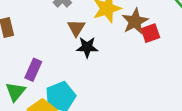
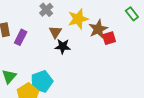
purple rectangle: (33, 70) -> (21, 37), moved

